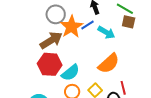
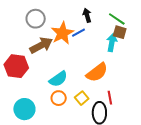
gray circle: (56, 14) -> (36, 19), moved
cyan arrow: (106, 32) -> (112, 43), moved, turned -114
red hexagon: (50, 64) -> (16, 66), moved

